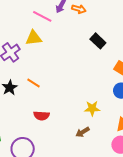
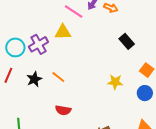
yellow star: (92, 108) -> (115, 82), moved

